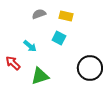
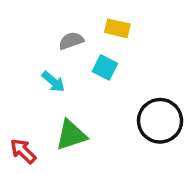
gray semicircle: (39, 14) -> (71, 41), moved
red arrow: (13, 63) -> (23, 151), moved

